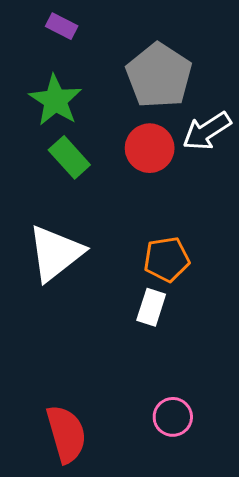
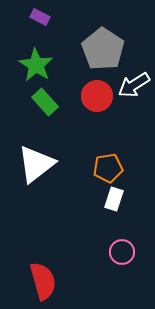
white rectangle: (151, 307) -> (114, 199), moved
pink circle: (173, 417) -> (122, 252), moved

